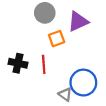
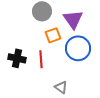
purple triangle: (78, 21) -> (73, 19), turned -40
blue circle: (83, 83) -> (78, 48), moved

